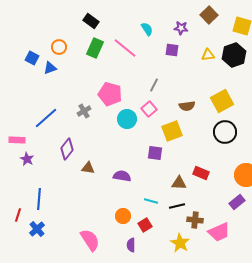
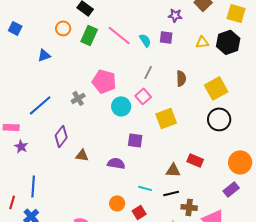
cyan semicircle: (147, 29) -> (145, 40), moved
orange circle: (59, 47) -> (63, 28), moved
blue square: (32, 58) -> (15, 28), moved
brown semicircle: (187, 106) -> (181, 78), moved, turned -84
purple square: (155, 153) -> (135, 140), moved

